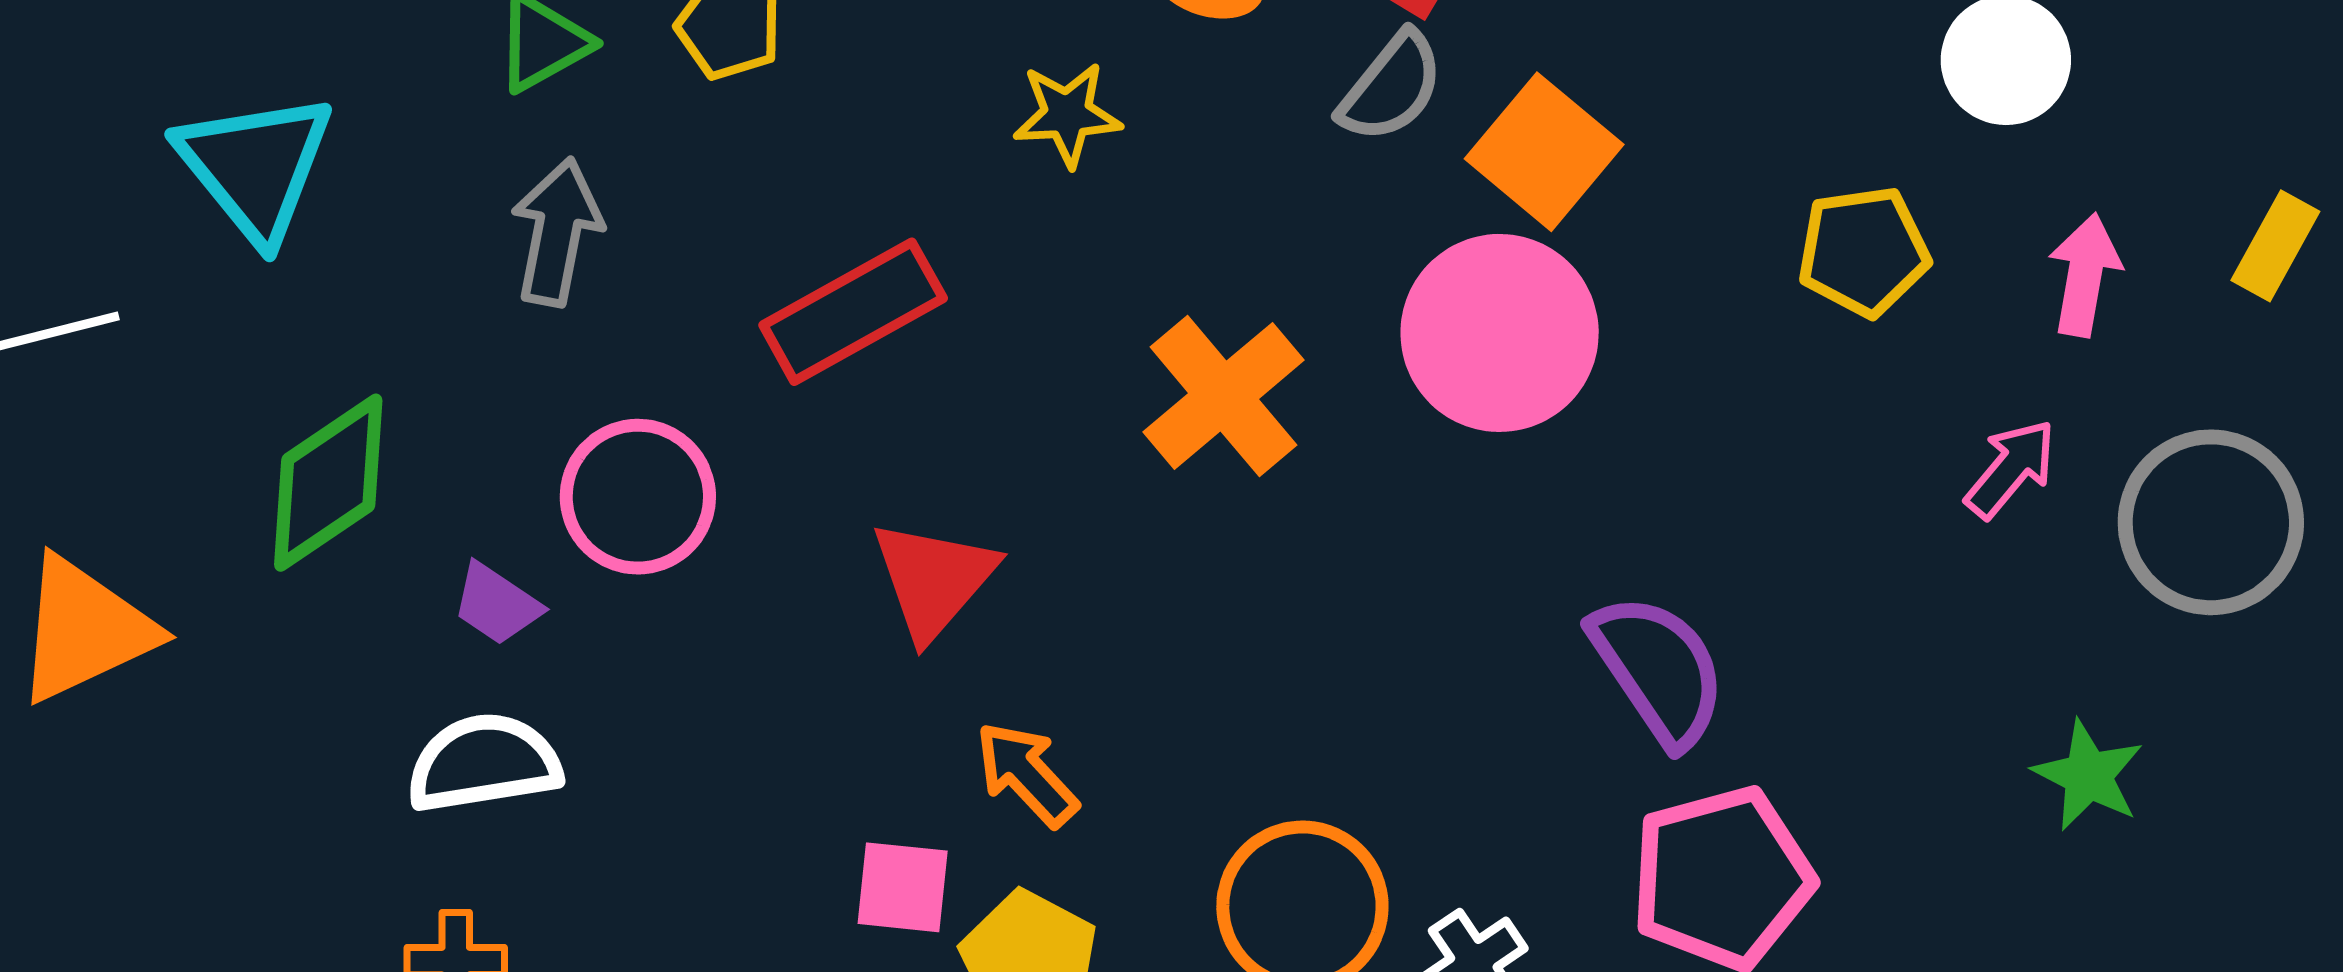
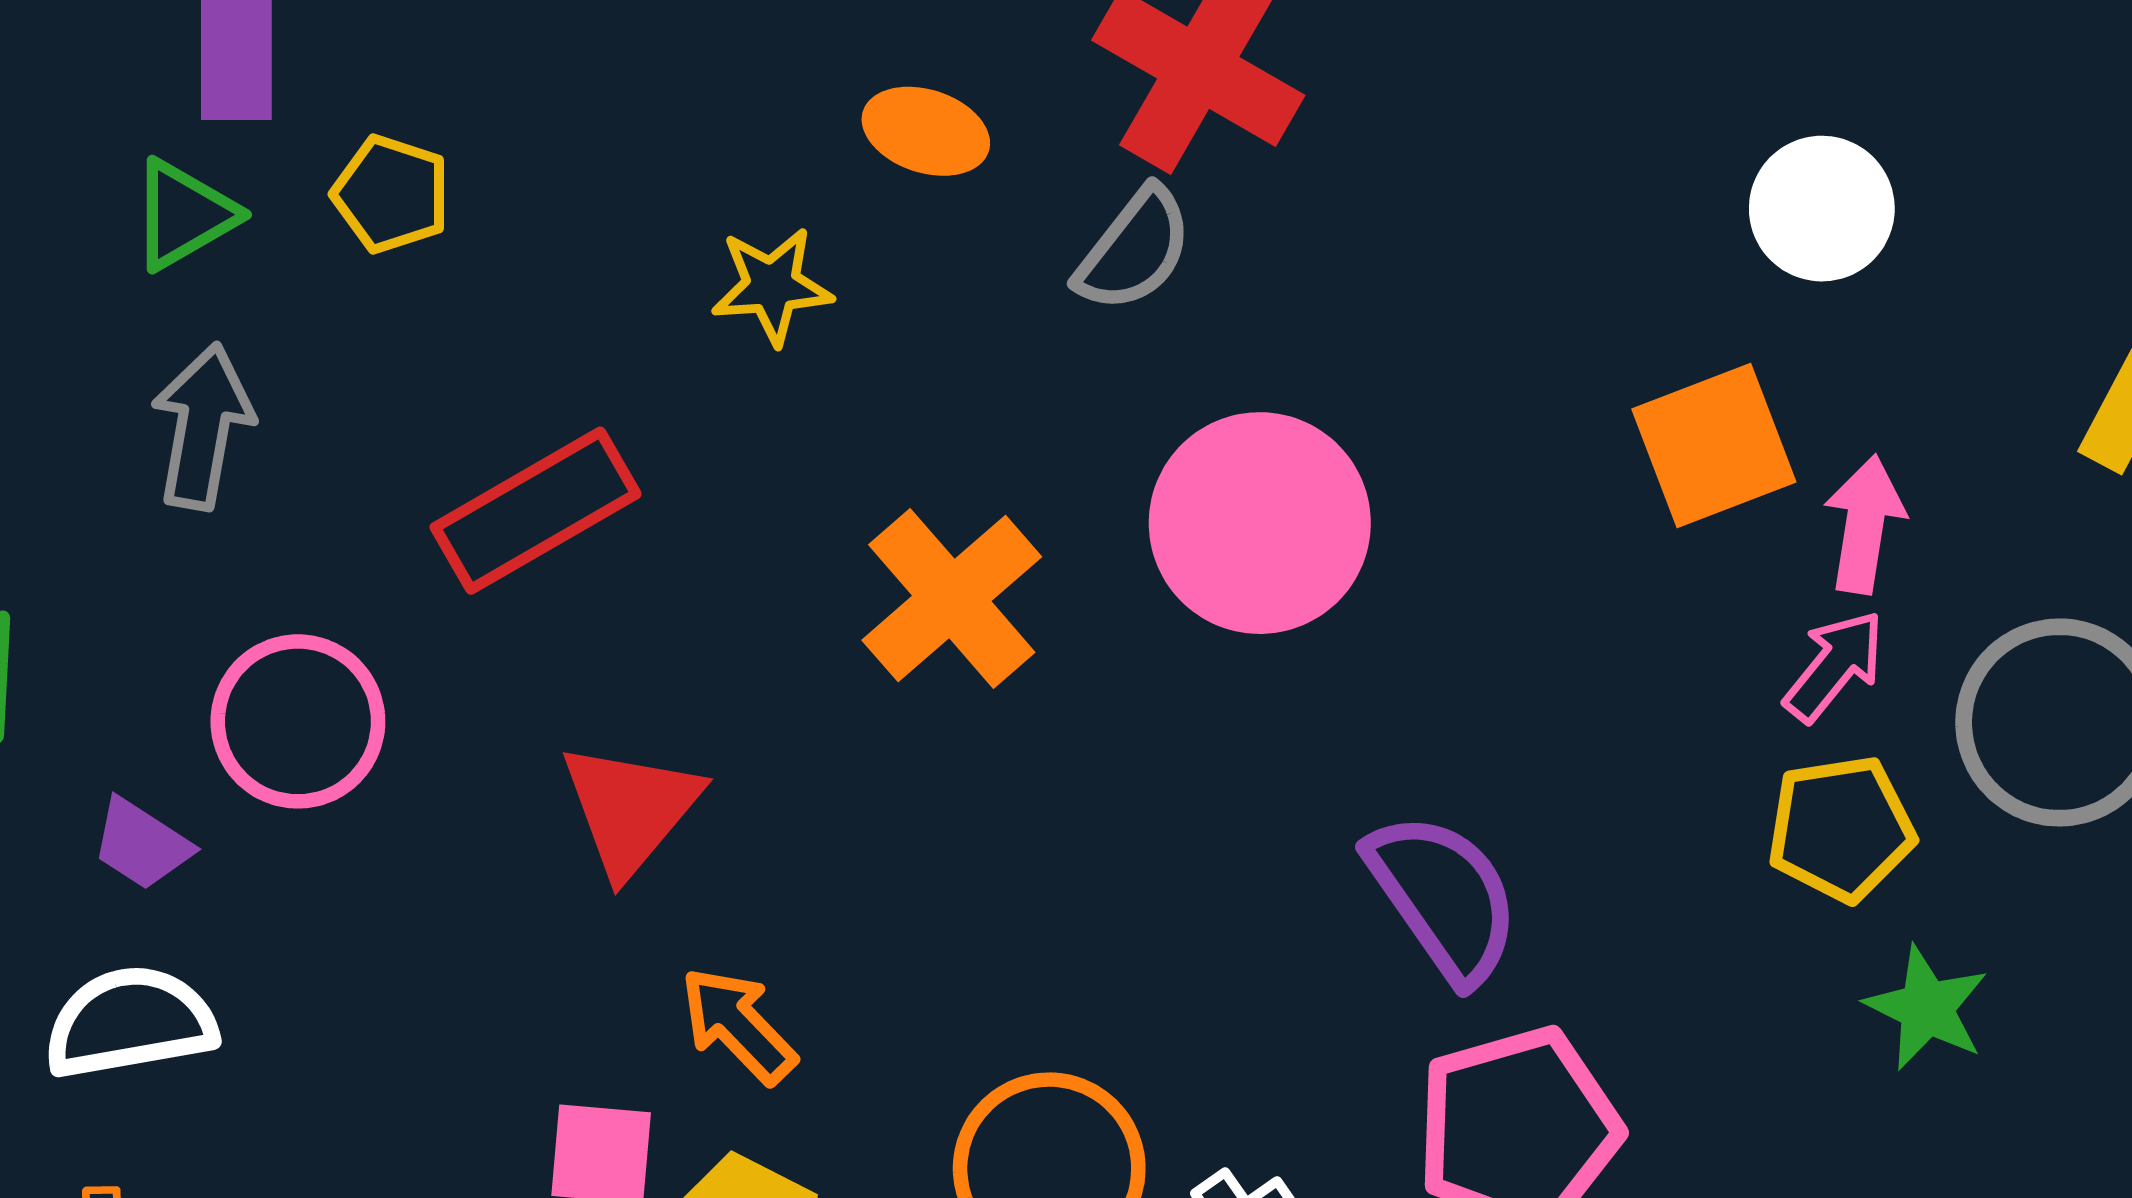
orange square: (1544, 152) -> (1714, 446), moved, turned 30
yellow pentagon: (1864, 251) -> (1841, 829), moved
pink arrow: (2085, 275) -> (1864, 524), moved

